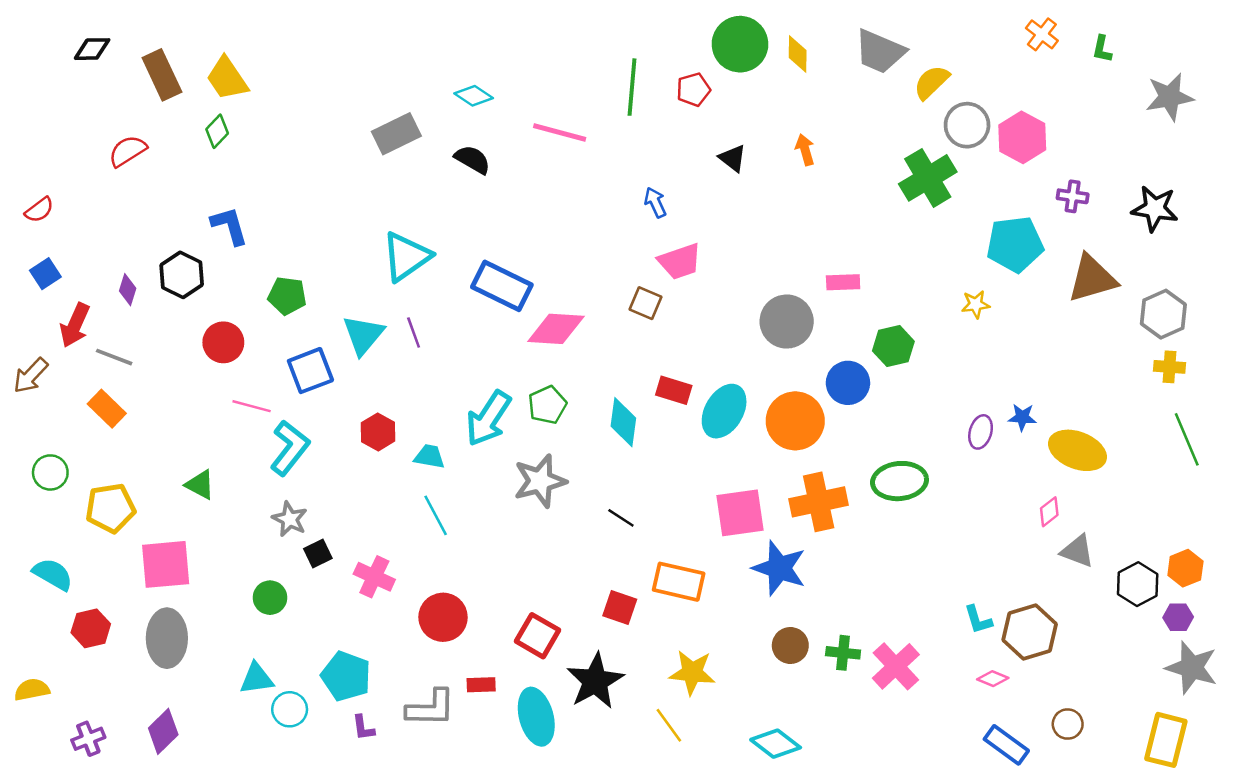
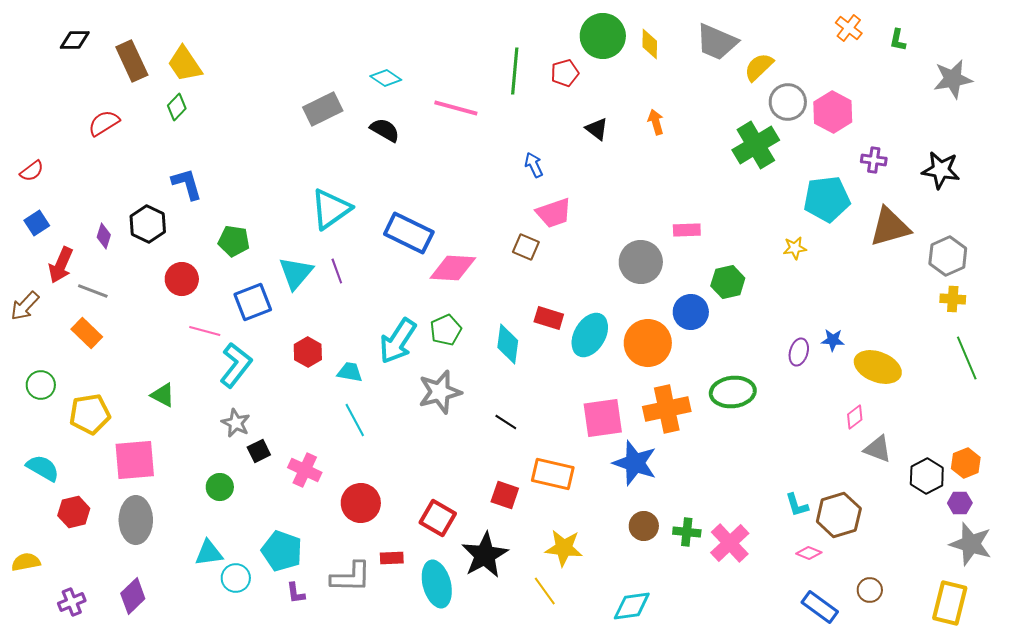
cyan diamond: (776, 744) -> (632, 606), turned -45

